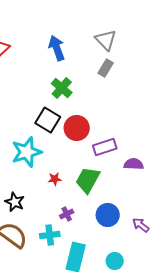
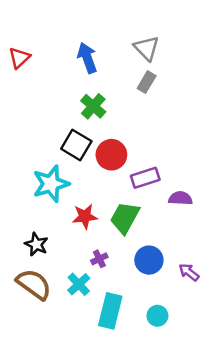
red star: (55, 179) -> (85, 216), size x1.5
cyan cross: (50, 235) -> (79, 284), turned -36

